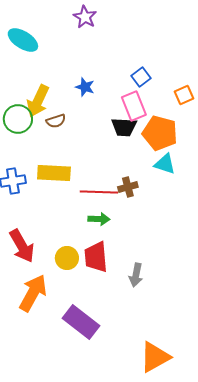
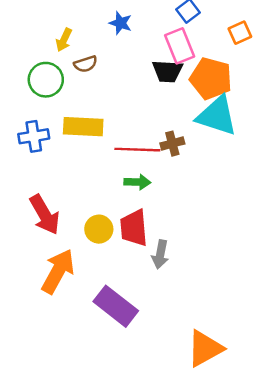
yellow arrow: (38, 101) -> (64, 40), size x0.6
green circle: (18, 119) -> (46, 80), moved
cyan triangle: (165, 164) -> (217, 116), size x1.6
gray arrow: (136, 275) -> (160, 254), moved

